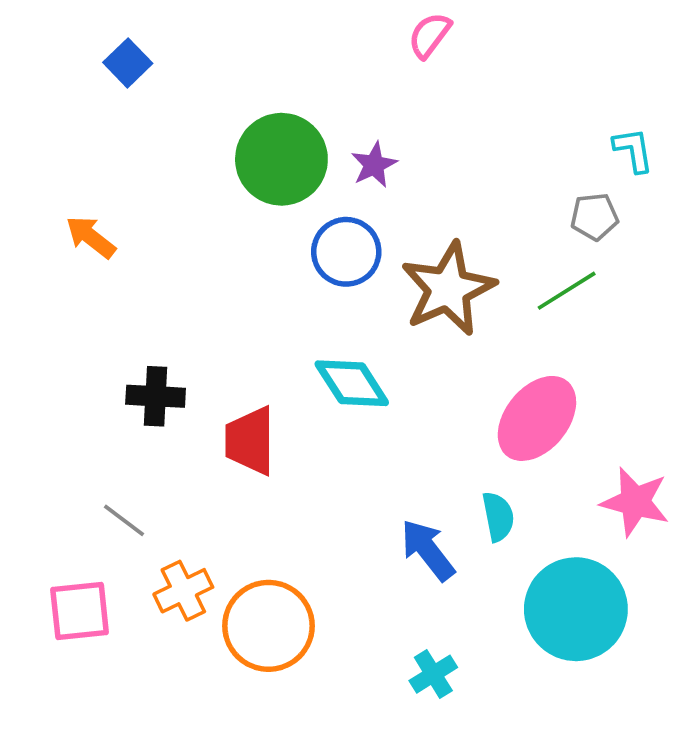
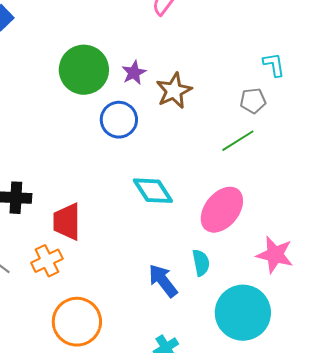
brown star: (448, 289) -> (174, 91), moved, size x0.7
cyan diamond: (352, 383) -> (153, 191), moved
orange cross: (183, 591) -> (47, 261), moved

